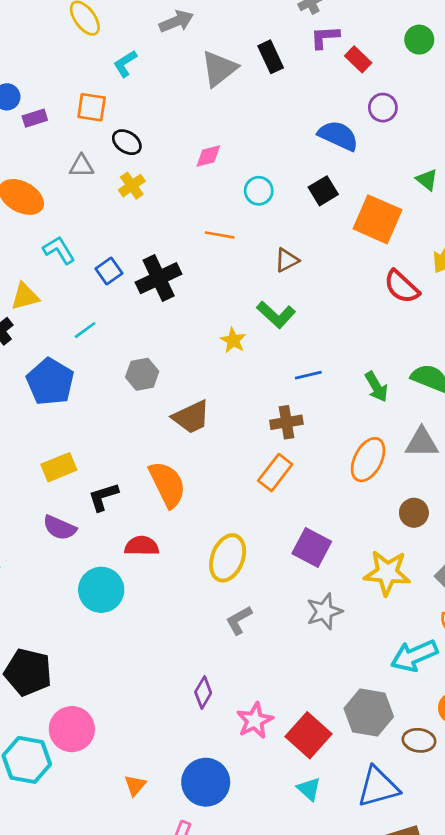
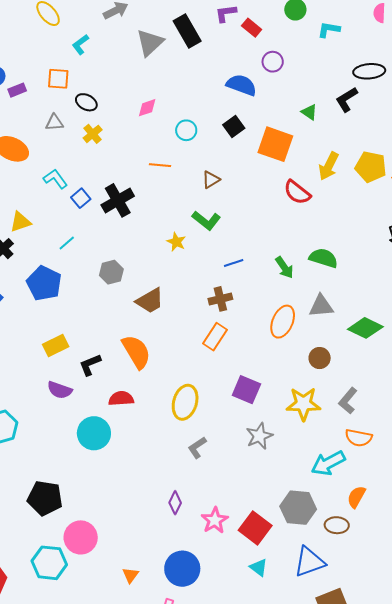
black rectangle: (271, 57) -> (187, 31), size x1.4
cyan L-shape: (59, 250) -> (55, 179), moved

